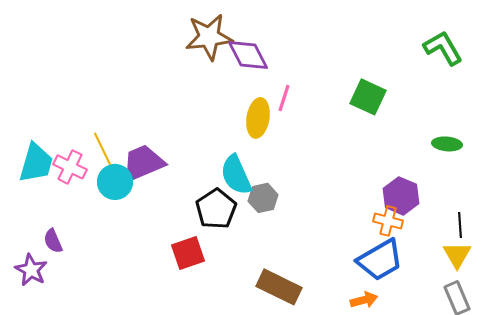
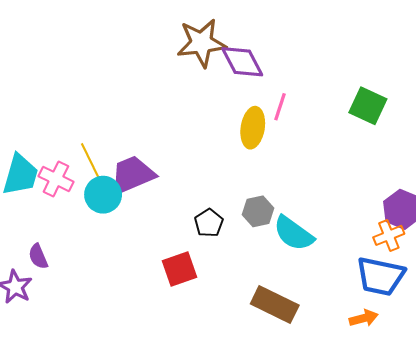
cyan semicircle: (236, 175) -> (294, 233), moved, turned -30
black pentagon: (216, 209) -> (209, 223), size x0.7
orange cross: (388, 221) -> (389, 235), turned -36
blue trapezoid: (380, 260) -> (380, 276), turned 42

